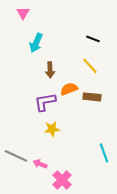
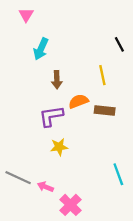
black line: (93, 39) -> (119, 44), moved, turned 40
yellow line: (90, 66) -> (102, 75), turned 30

